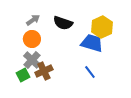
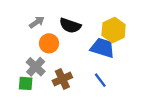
orange circle: (32, 39) -> (49, 43), moved
brown cross: (44, 71) -> (62, 79), moved
green square: (23, 75) -> (26, 83), turned 32

